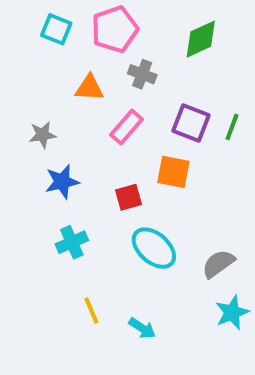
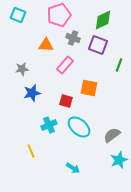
cyan square: (56, 29) -> (18, 15), moved
purple square: (191, 123) -> (98, 45), moved
red square: (128, 197) -> (66, 101), turned 32
cyan cross: (72, 242) -> (49, 125), moved
yellow line: (91, 311) -> (31, 151), moved

